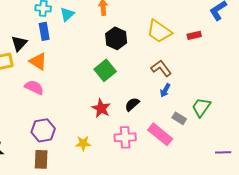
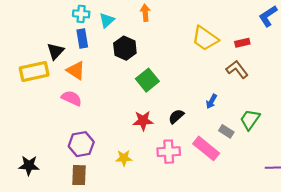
black hexagon: (116, 38) -> (125, 48), moved
brown L-shape: (161, 68) -> (237, 69), moved
red star: (101, 108) -> (143, 121), turned -30

